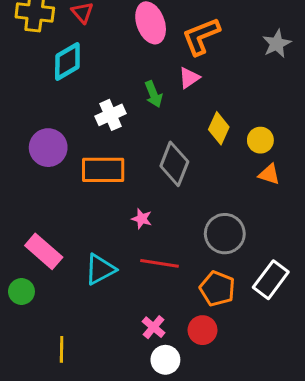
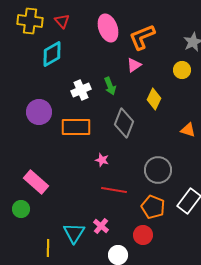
green arrow: (154, 94) -> (110, 86), moved
yellow circle: (260, 140) -> (182, 70), moved
cyan triangle: (100, 269) -> (74, 233), moved, turned -30
pink cross: (154, 327) -> (101, 226), moved

